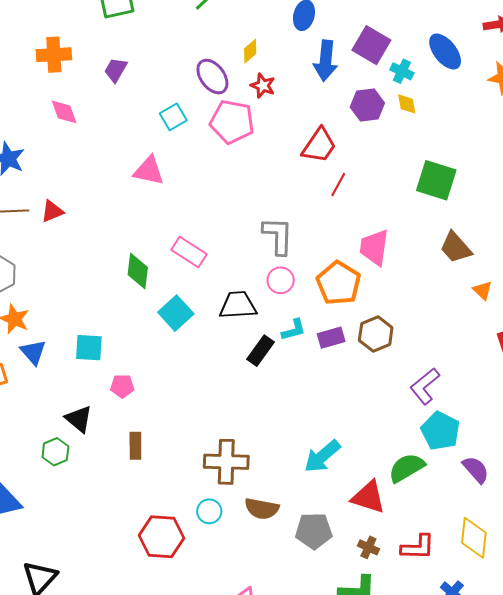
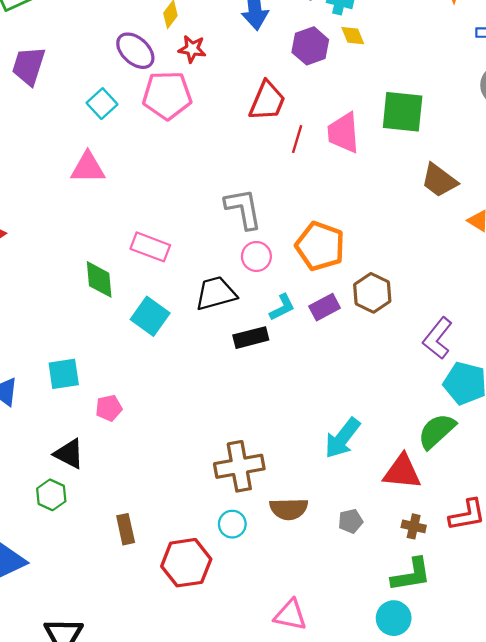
purple trapezoid: (116, 70) -> (29, 66), size x1.4
pink trapezoid: (374, 247) -> (343, 133), moved
black rectangle: (260, 351) -> (251, 338), turned 52
brown rectangle: (135, 446) -> (126, 529), moved
gray pentagon: (314, 531) -> (350, 521), size x0.6

